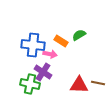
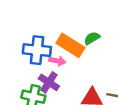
orange rectangle: (61, 41) -> (70, 45), size x1.6

